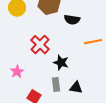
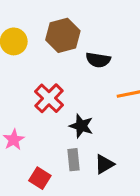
black triangle: (76, 88) -> (104, 164), turned -40

